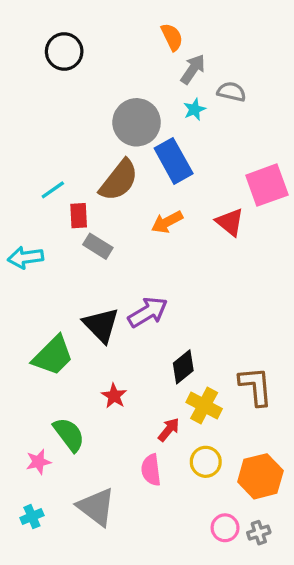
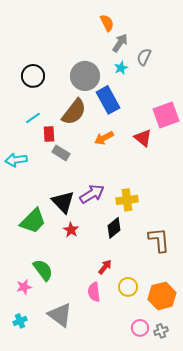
black circle: (64, 51) -> (33, 76), moved
gray semicircle: (231, 92) -> (144, 57), turned -78
red star: (114, 396) -> (71, 230), moved
yellow cross: (204, 405) -> (127, 200), moved, turned -35

